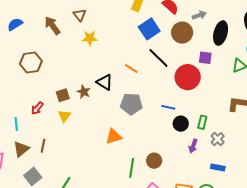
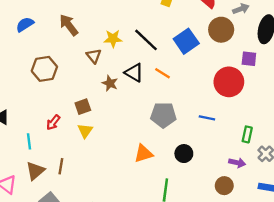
brown triangle: (80, 15) -> (94, 56), moved
blue square: (149, 29) -> (186, 41), moved
black line: (158, 58) -> (146, 40), moved
black triangle: (105, 82) -> (134, 73), moved
brown star: (84, 92) -> (110, 83), moved
black circle: (181, 124) -> (184, 154), moved
purple arrow: (193, 146) -> (237, 163), turned -96
brown circle: (154, 161) -> (224, 186), moved

